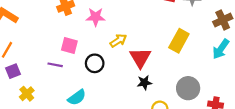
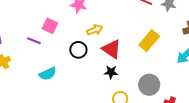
red triangle: (140, 58) -> (112, 49), turned -35
black circle: (95, 63) -> (78, 50), moved

